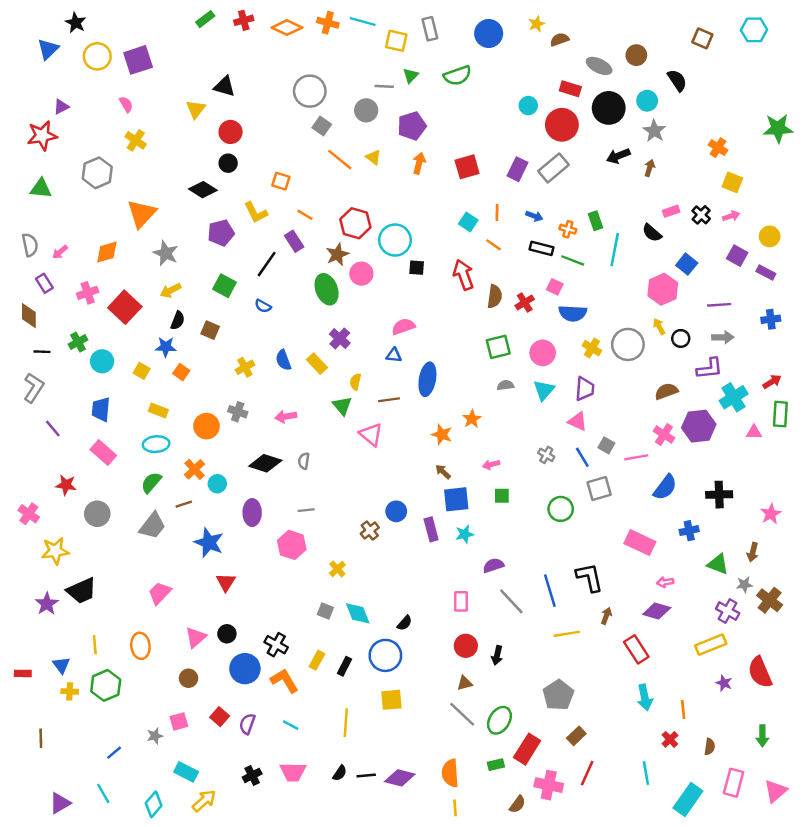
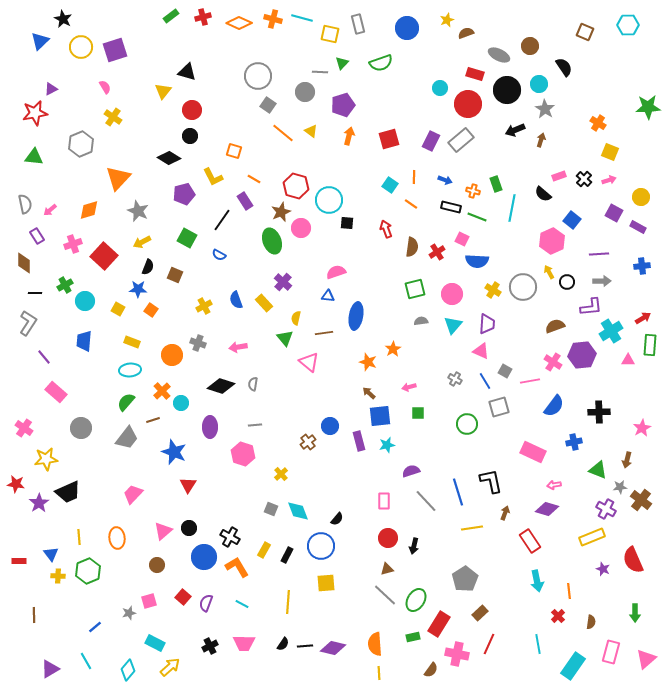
red arrow: (463, 275) -> (386, 229), size x0.7
pink rectangle: (103, 453) -> (56, 392), moved
red star: (66, 485) -> (16, 484), moved

